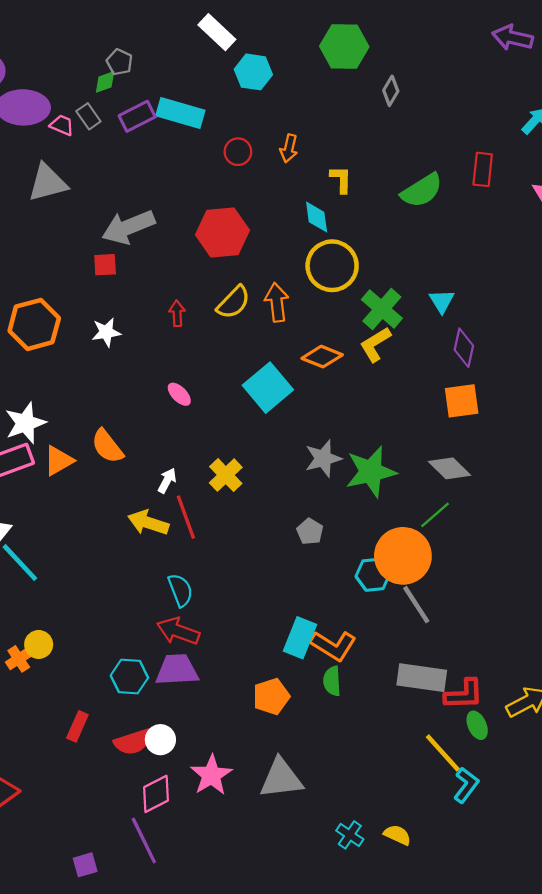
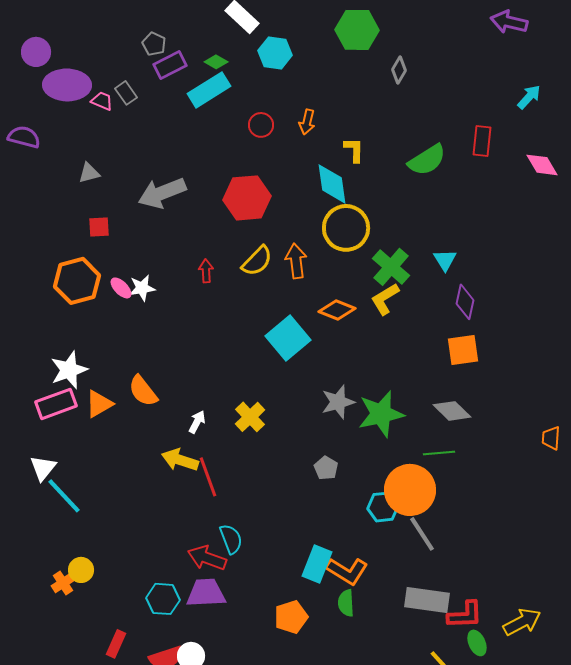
green diamond: (105, 82) -> (216, 62), moved, turned 50
cyan rectangle: (180, 113) -> (209, 90), turned -48
purple rectangle: (137, 116) -> (170, 65), moved
gray triangle: (47, 183) -> (89, 173), moved, size x0.6
cyan diamond: (317, 217) -> (332, 184), size x1.4
red square: (105, 265) -> (99, 227), moved
pink ellipse: (179, 394) -> (121, 288), moved
green line: (435, 515) -> (439, 453), turned 36
red line: (186, 517) -> (208, 477), moved
cyan semicircle: (180, 590) -> (231, 539), moved

